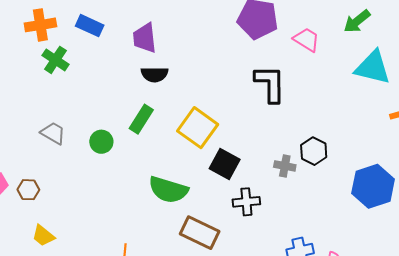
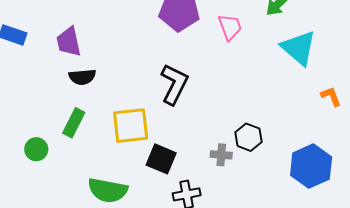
pink trapezoid: (306, 40) -> (230, 27), turned 44
cyan triangle: (373, 67) -> (299, 48), turned 33
black L-shape: (270, 84) -> (174, 84), moved, turned 33
yellow square: (198, 128) -> (131, 126), turned -36

